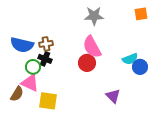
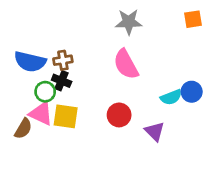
cyan semicircle: (130, 59) -> (171, 97), moved
red circle: (87, 63) -> (119, 115), moved
yellow square: (48, 101) -> (66, 116), moved

